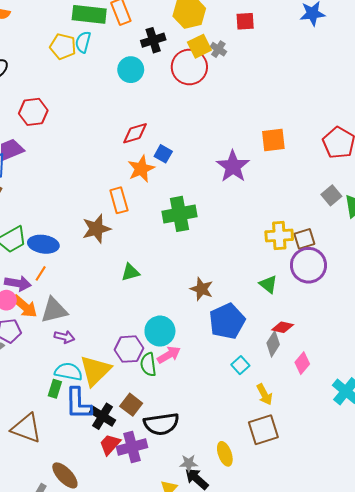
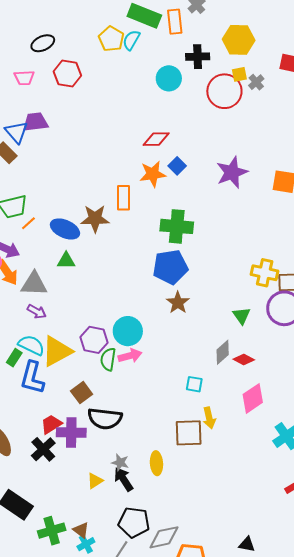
yellow square: (199, 46) -> (239, 74), size x0.7
red hexagon: (33, 112) -> (67, 73), moved
purple star: (233, 166) -> (232, 172), moved
blue ellipse: (43, 244) -> (65, 229), moved
green triangle: (130, 272) -> (66, 261), moved
orange line: (41, 273) -> (28, 223), moved
blue pentagon: (227, 321) -> (170, 267), moved
gray diamond: (273, 344) -> (223, 352), moved
pink diamond: (302, 363) -> (253, 398), size x1.4
cyan square: (240, 365) -> (194, 384), turned 36
black cross: (103, 416) -> (43, 449), moved
brown square: (263, 430) -> (189, 433), moved

